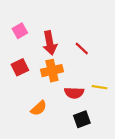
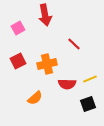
red arrow: (50, 43) -> (45, 15), moved
yellow line: (100, 87) -> (90, 79), turned -32
black square: (82, 119) -> (88, 104), moved

